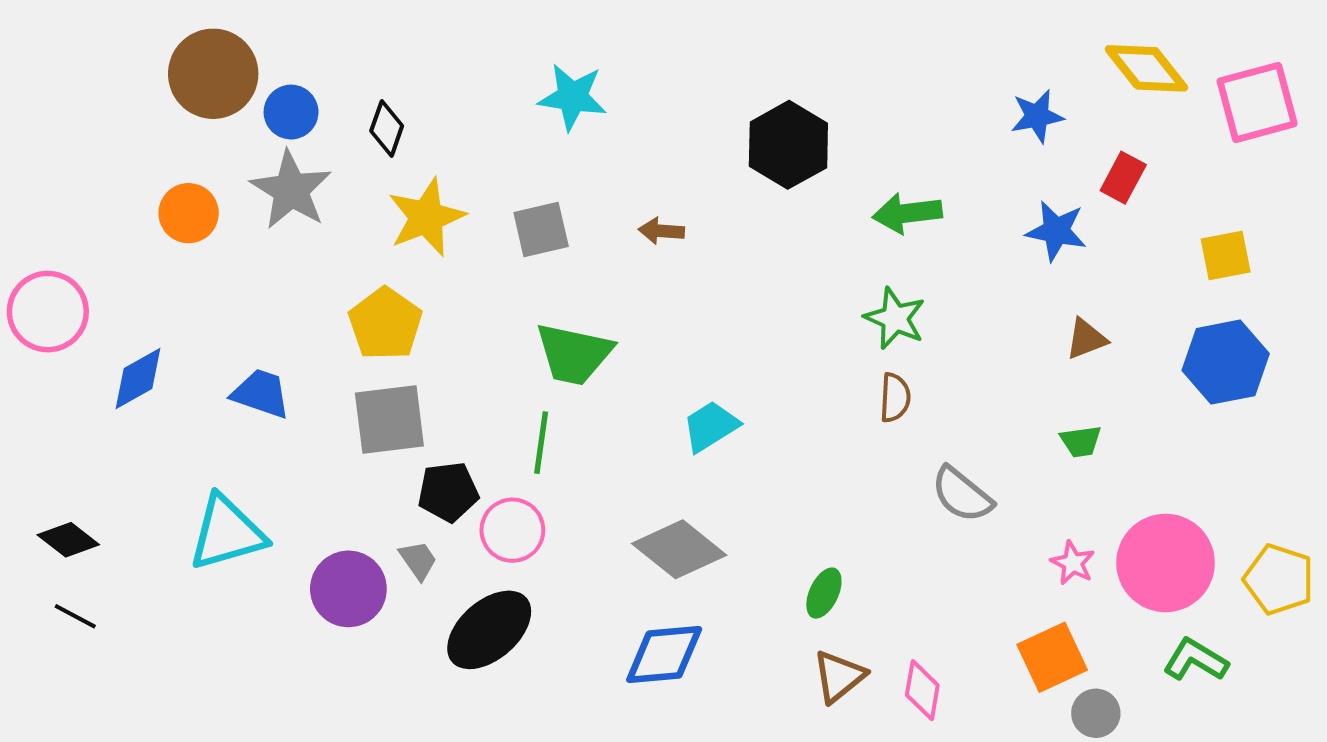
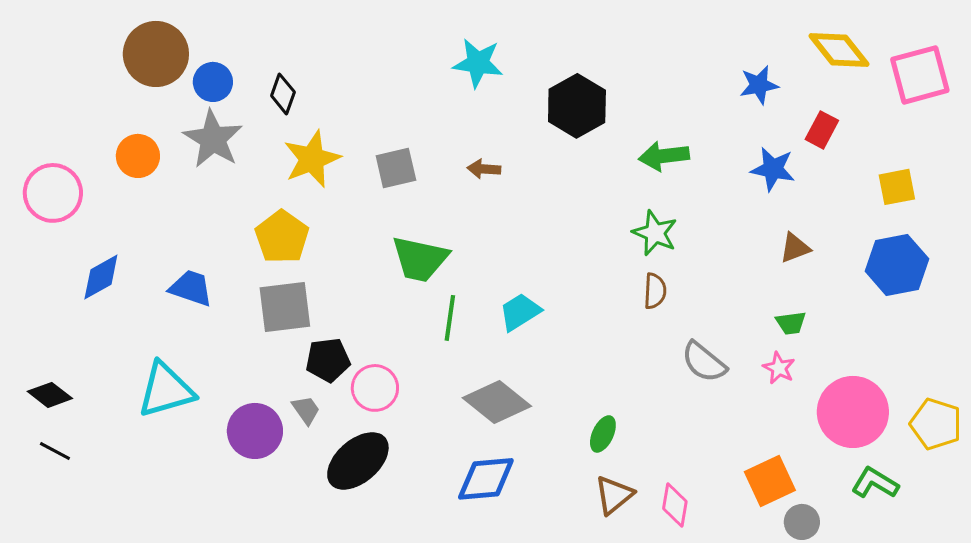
cyan star: (573, 97) -> (478, 63), moved
pink circle: (48, 312) -> (53, 193), moved
green line: (541, 443) -> (450, 318), moved
pink star: (1073, 563) -> (779, 368), moved

